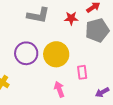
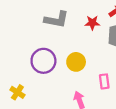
yellow circle: (56, 54) -> (76, 62), size x0.7

